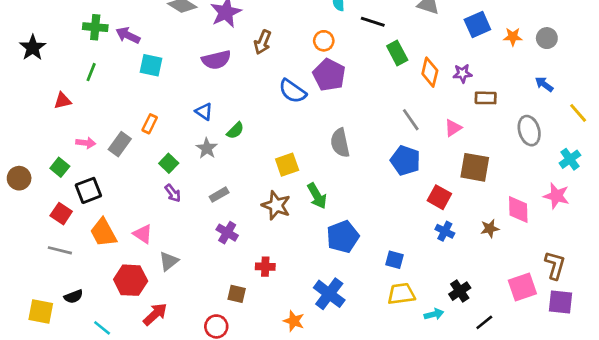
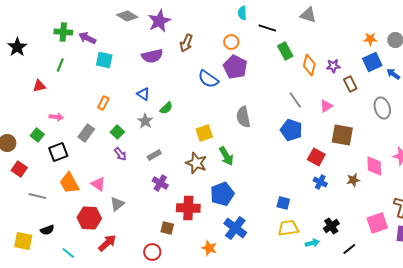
blue square: (477, 24) -> (372, 62), moved
brown rectangle: (486, 98) -> (350, 84), turned 63
gray rectangle: (120, 144) -> (86, 133), moved
red square: (61, 214) -> (19, 169), moved
blue pentagon: (343, 237) -> (222, 194), moved
red cross: (265, 267) -> (188, 208), size x1.6

